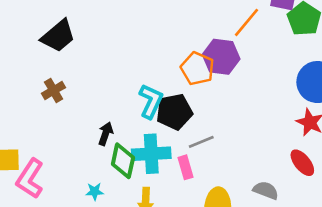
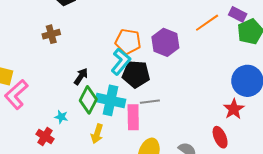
purple hexagon: (221, 57) -> (165, 42), moved
orange pentagon: (197, 69) -> (128, 41), moved, turned -30
pink rectangle: (186, 167) -> (133, 117), size x1.4

